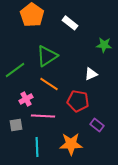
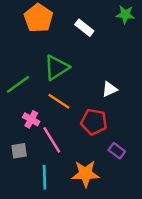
green star: (104, 45) -> (125, 14), moved
pink cross: (26, 99) -> (31, 119), turned -32
pink line: (43, 116) -> (52, 140), turned 55

